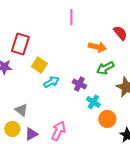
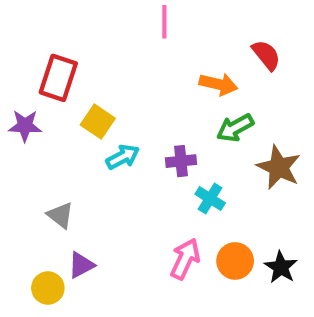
purple cross: (79, 84) -> (181, 161), turned -32
orange circle: (107, 119) -> (235, 261), moved
yellow circle: (12, 129) -> (48, 288), moved
pink arrow: (58, 131) -> (185, 259), moved

